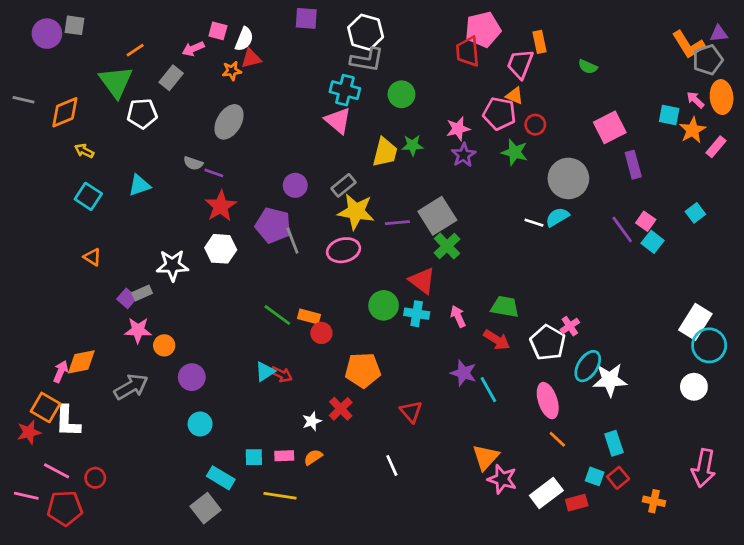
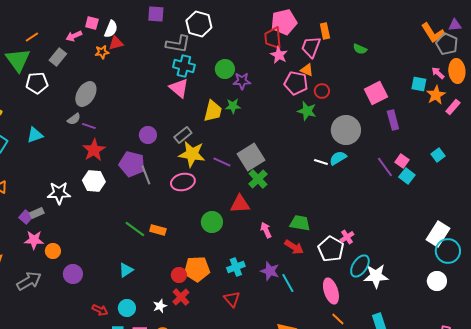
gray L-shape: (367, 60) -> (178, 44), moved
gray pentagon: (708, 60) -> (447, 44), turned -30
gray ellipse: (229, 122) -> (86, 94), moved
pink star: (458, 129) -> (279, 55), moved, turned -30
purple star: (464, 155) -> (242, 81), moved, turned 30
gray semicircle: (193, 163) -> (74, 119), turned -56
purple line: (397, 223) -> (222, 162), turned 30
red triangle: (422, 281) -> (240, 204), turned -40
cyan cross: (417, 314) -> (236, 267), moved, turned -30
red circle: (321, 333) -> (179, 275), moved
red arrow: (281, 374) -> (100, 310), moved
cyan circle: (200, 424) -> (127, 308), moved

